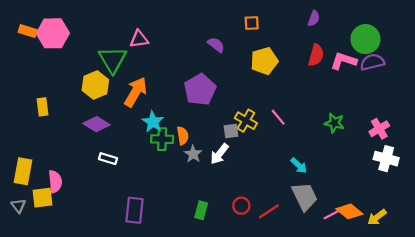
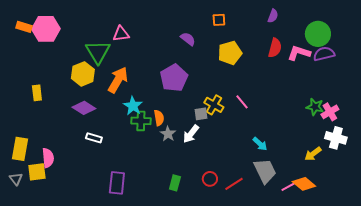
green star: (334, 123) -> (315, 107), moved
yellow arrow: (377, 217) -> (313, 154), moved

